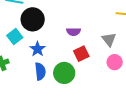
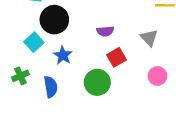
pink circle: (115, 62) -> (157, 76), moved
blue semicircle: (40, 71) -> (51, 87), moved

